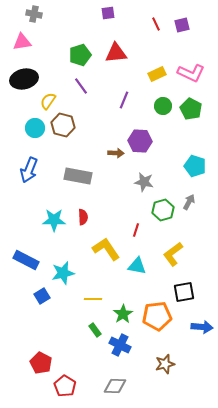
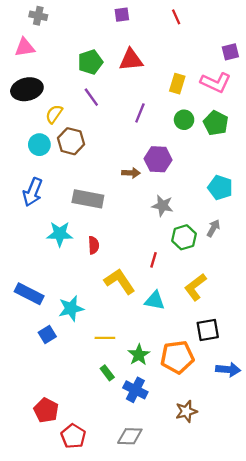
red line: (156, 24) -> (176, 17), moved
purple square: (182, 25) -> (230, 52), moved
yellow rectangle: (157, 74) -> (177, 84), turned -48
cyan star: (54, 220) -> (60, 234), moved

